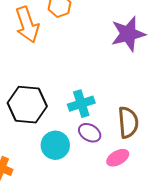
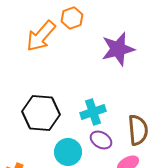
orange arrow: (27, 25) -> (41, 36), turned 60
purple star: (128, 34) -> (118, 49), moved

